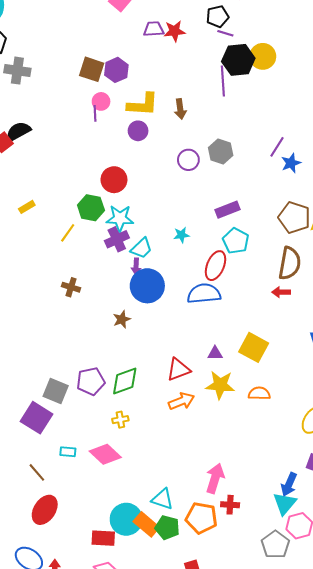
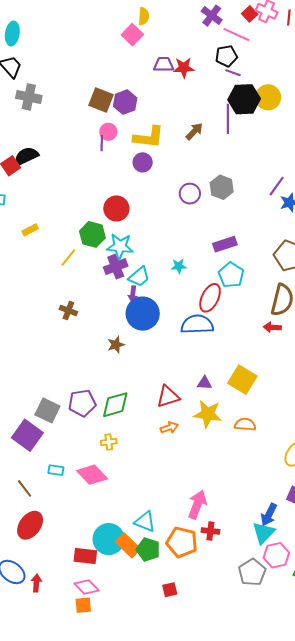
brown arrow: (180, 109) -> (194, 131), moved, turned -132
orange arrow: (182, 401) -> (169, 428), size x0.7

